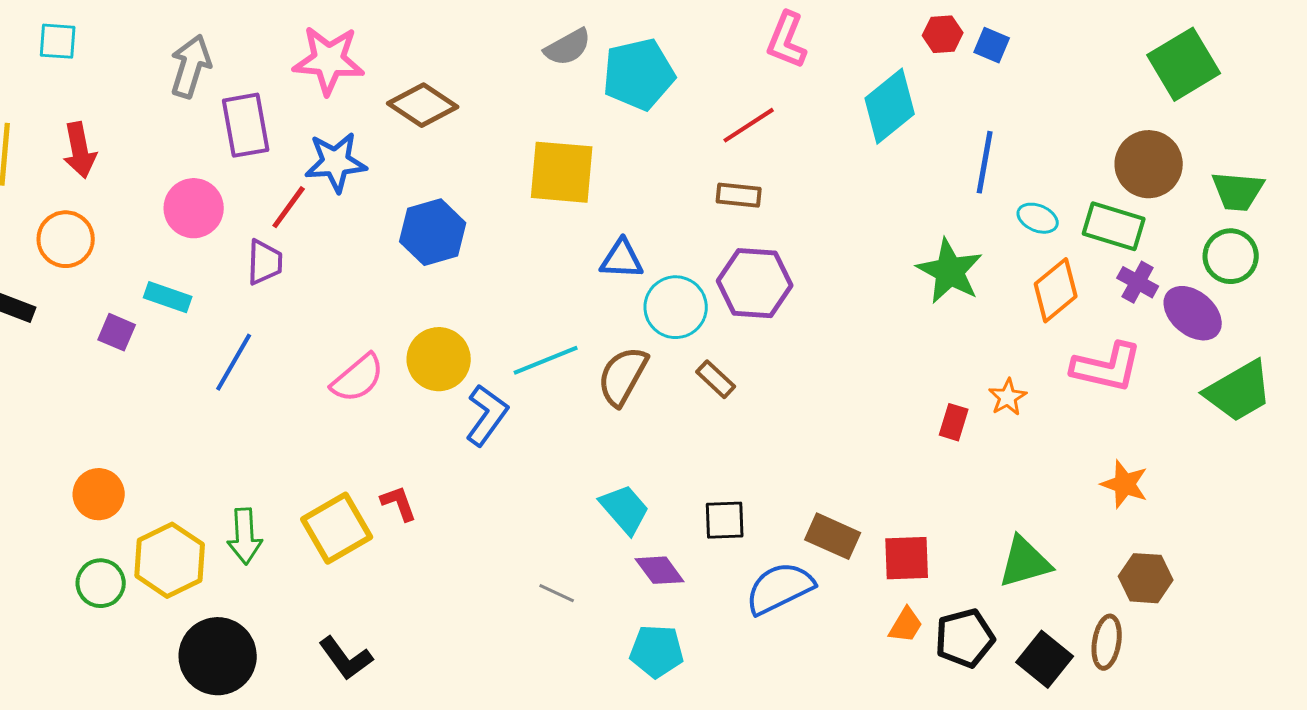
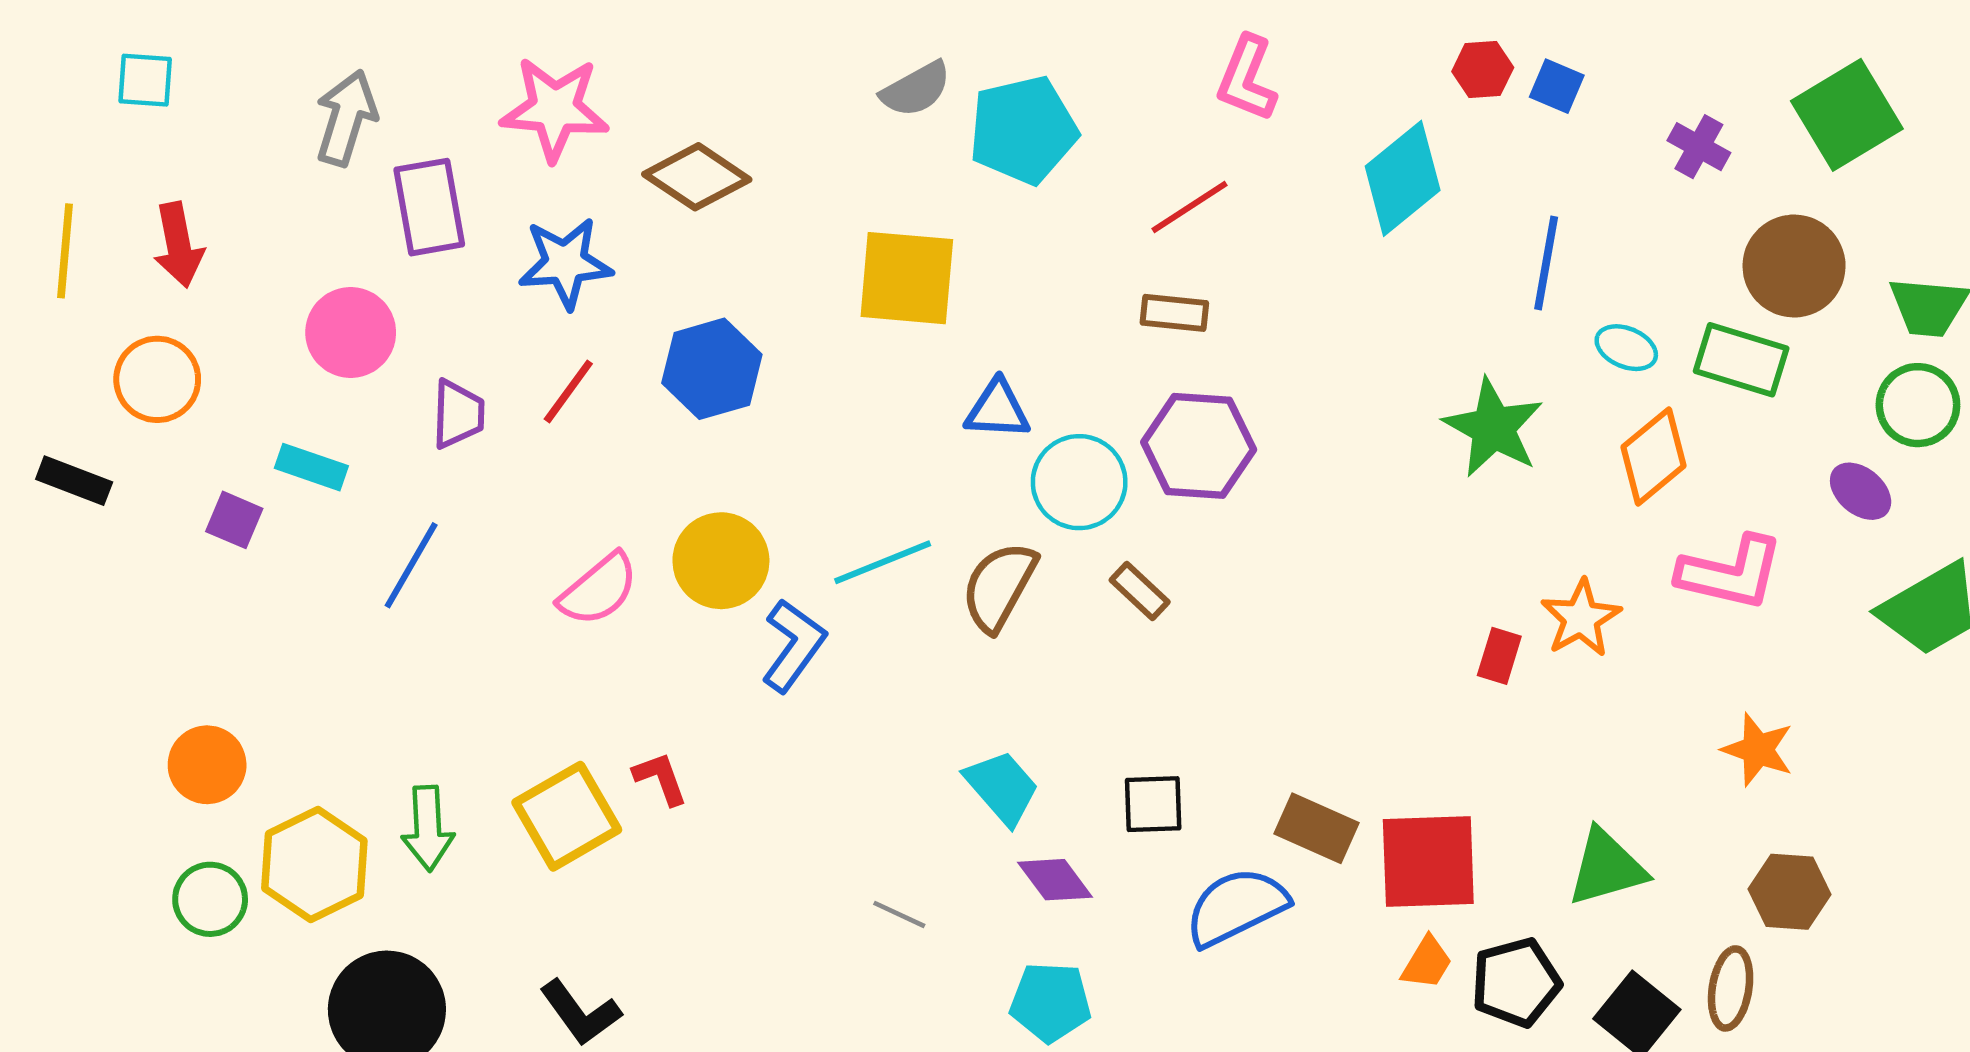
red line: (289, 207) -> (568, 391), moved
purple cross: (1138, 282) -> (1699, 147), moved
purple ellipse: (1193, 313) -> (1861, 491), size x0.7
orange star: (1008, 397) -> (1581, 618), size x1.4
red square: (907, 558) -> (1428, 862), size x1.4

